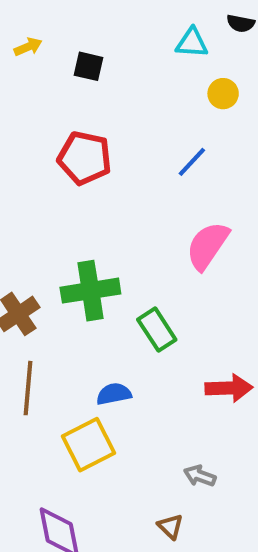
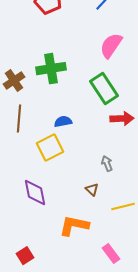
green rectangle: (157, 330) -> (104, 89), moved, size x1.4
gray arrow: (200, 476) -> (107, 164), turned 49

